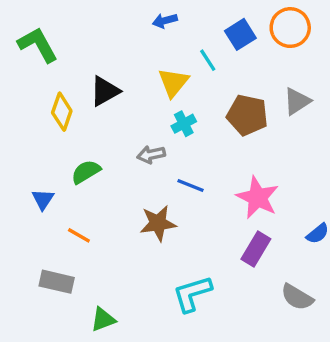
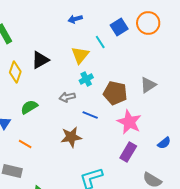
gray triangle: (297, 101) -> (148, 85), moved
brown pentagon: (247, 115) -> (115, 93), moved

